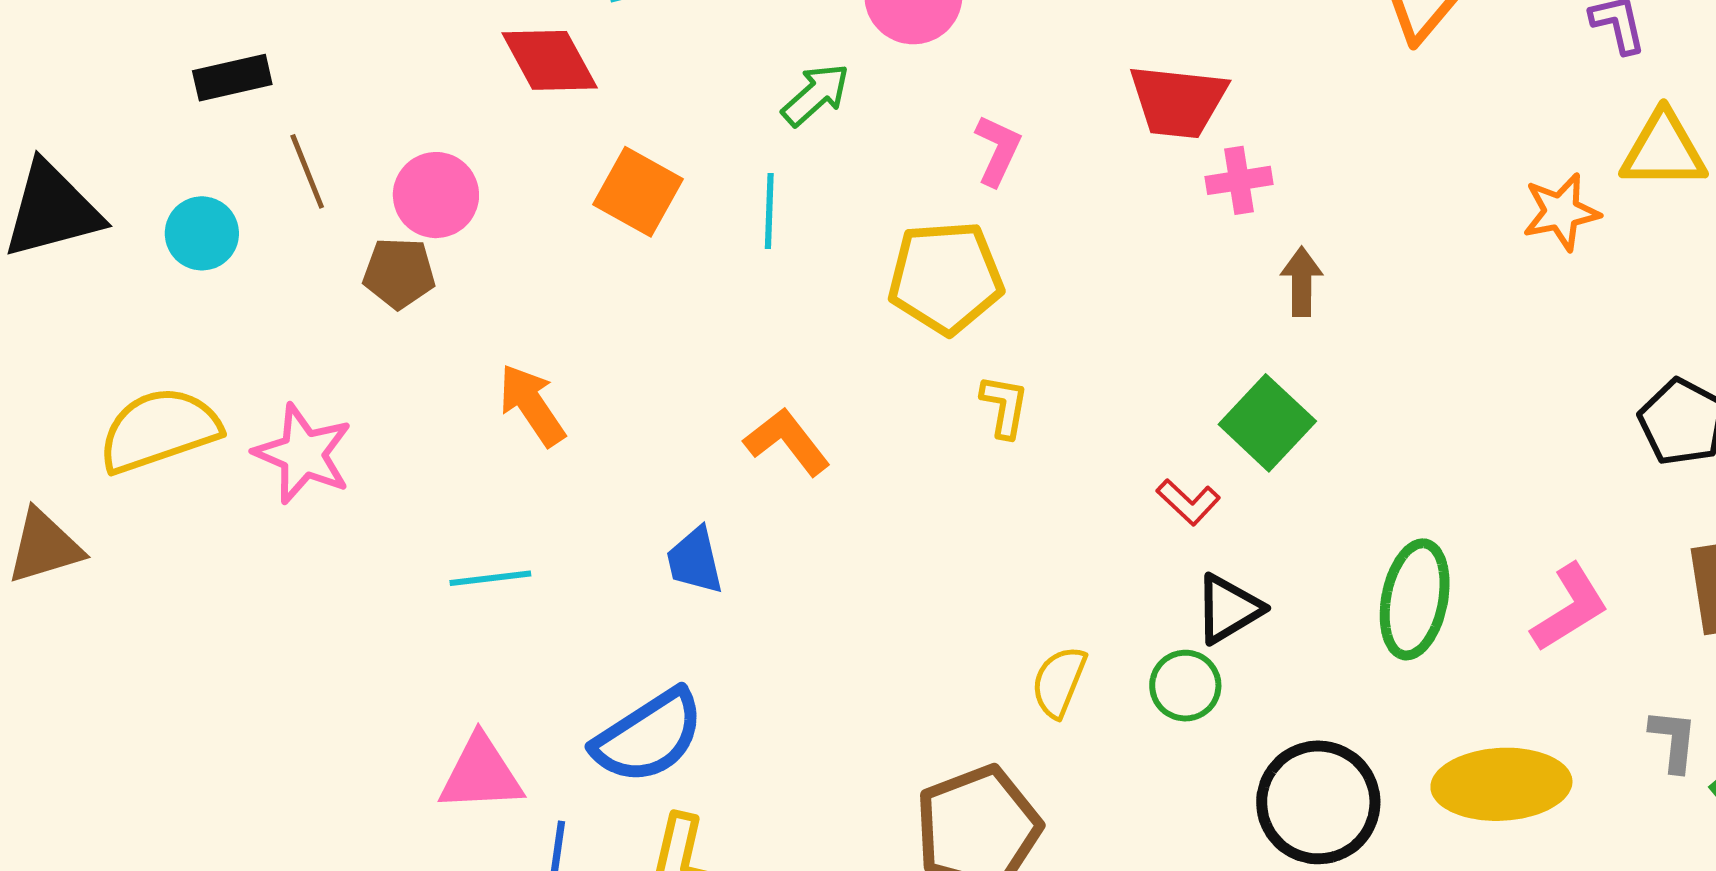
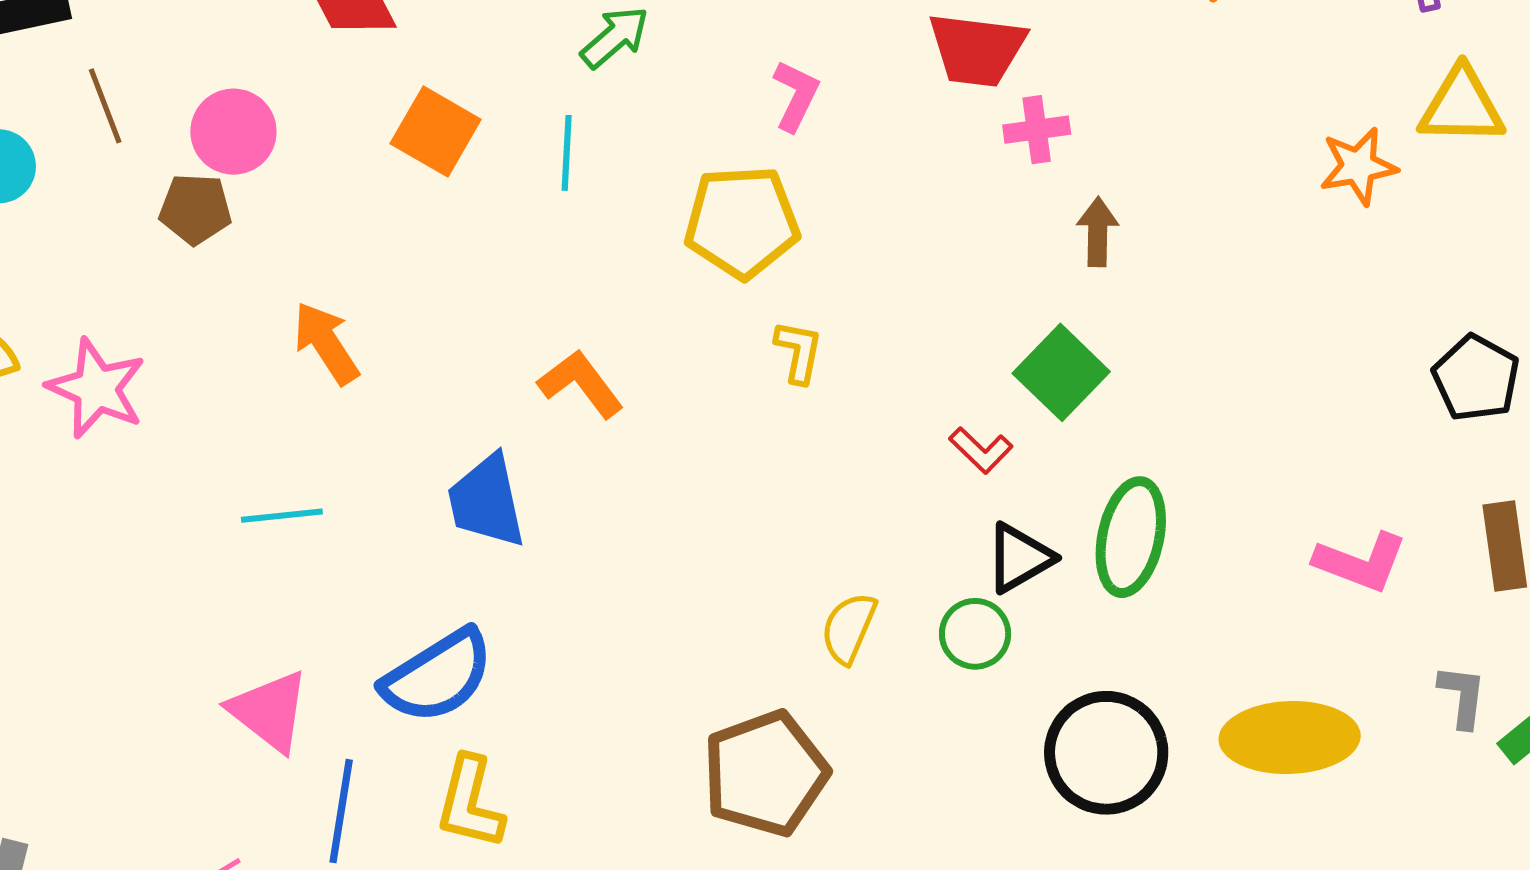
blue trapezoid: (695, 561) -> (487, 501), size x1.4
green ellipse: (1415, 599) -> (1131, 537), moved
pink L-shape: (1570, 608) -> (1361, 562), turned 52
pink triangle: (481, 774) -> (269, 711), turned 40

